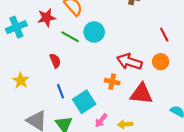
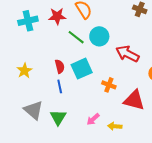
red semicircle: (55, 61) -> (60, 66), moved
red arrow: (129, 62) -> (127, 54), moved
cyan square: (84, 102) -> (82, 69), moved

